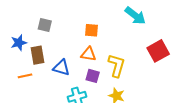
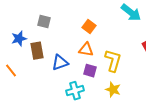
orange square: (92, 30) -> (89, 27), turned 32
blue triangle: (61, 68) -> (60, 63), turned -36
orange line: (25, 76) -> (11, 71), moved, turned 64

